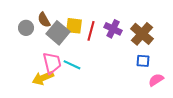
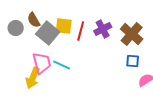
purple cross: (113, 29) -> (103, 29), turned 36
yellow arrow: (43, 78) -> (33, 78), turned -45

